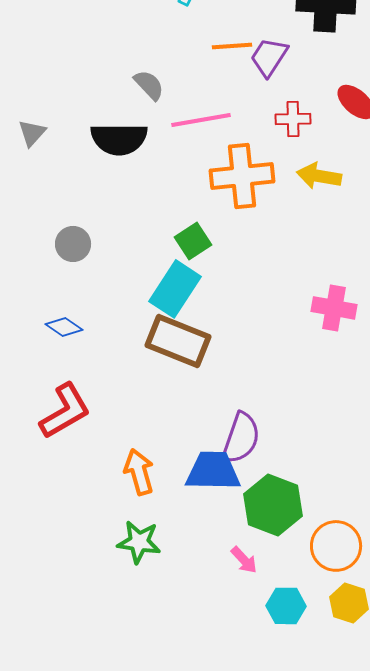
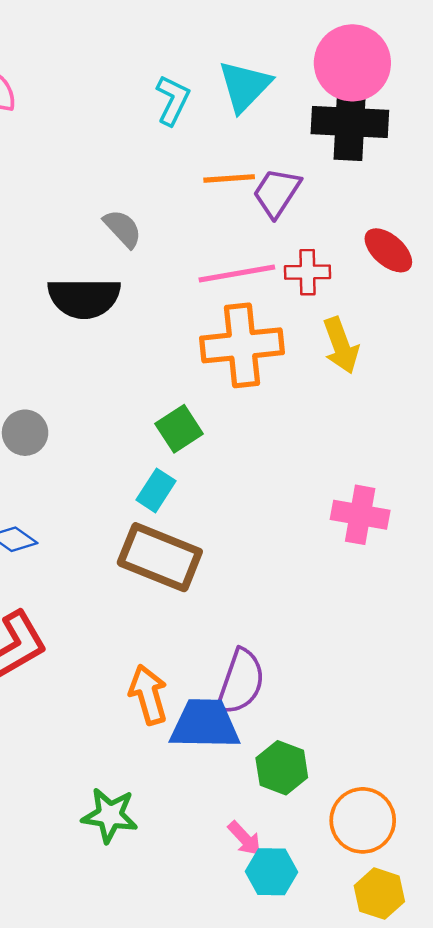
pink line: (201, 120) -> (237, 273), moved
yellow arrow: (319, 176) -> (341, 345), turned -120
cyan rectangle: (175, 289) -> (156, 490), size x0.6
orange arrow: (139, 472) -> (148, 695), moved
green hexagon: (273, 505) -> (282, 768), size x0.7
cyan hexagon: (286, 606) -> (272, 872), moved

